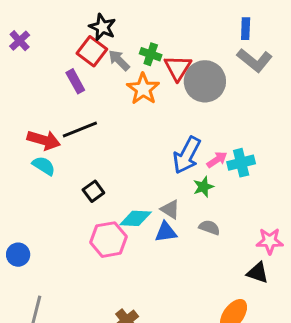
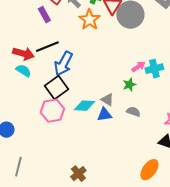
blue arrow: (187, 155) -> (63, 64), moved
black square: (93, 191) -> (56, 88), size x1.6
pink hexagon: (108, 240) -> (52, 111), moved

